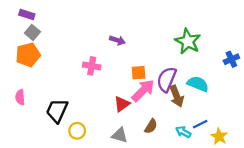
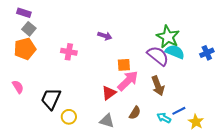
pink cross: (92, 66) -> (69, 52), moved
purple semicircle: (167, 79) -> (158, 56), moved, turned 105
cyan semicircle: (198, 84) -> (175, 52), moved
pink semicircle: (20, 97) -> (18, 87), turned 152

